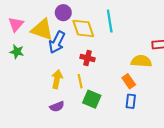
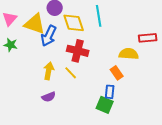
red cross: (88, 58) -> (78, 51), size x1.5
yellow line: (80, 81) -> (71, 73), turned -32
green square: (92, 99) -> (105, 105), moved
blue rectangle: (131, 101) -> (110, 92), moved

